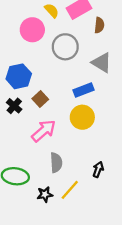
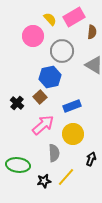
blue hexagon: (19, 76) -> (50, 77), moved
blue rectangle: (83, 90) -> (72, 106), moved
yellow circle: (82, 117) -> (73, 134), moved

